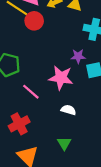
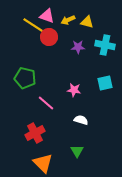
purple star: (78, 56) -> (78, 47), moved
pink star: (61, 78) -> (74, 90), size x0.6

